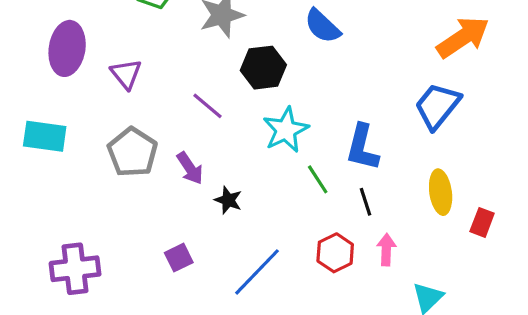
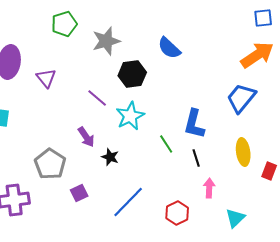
cyan star: (286, 130) -> (130, 116), moved
gray pentagon: (132, 152) -> (50, 164), moved
red hexagon: (335, 253) -> (177, 213), moved

